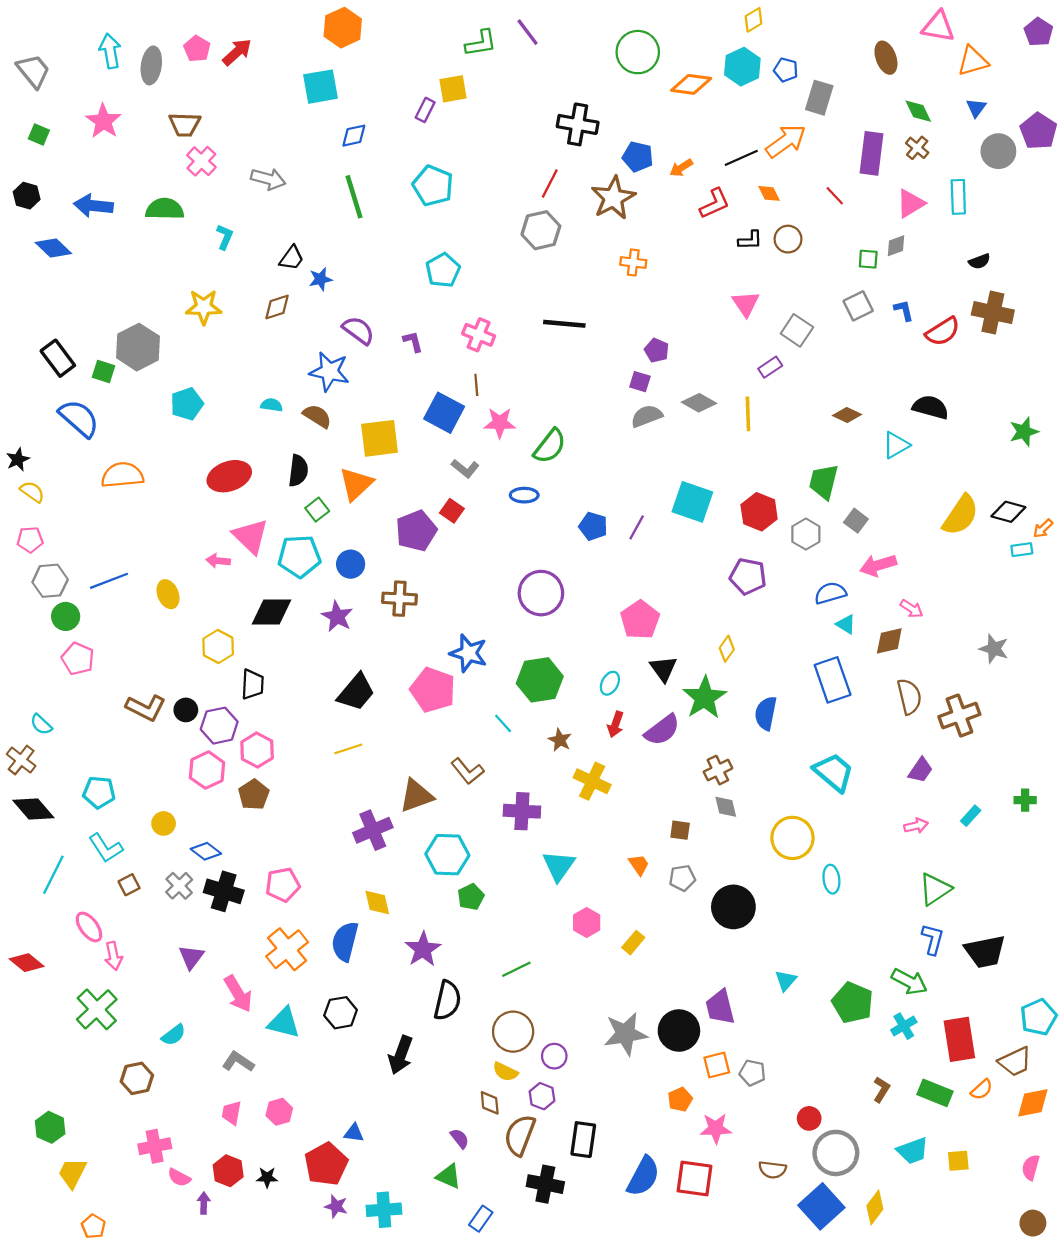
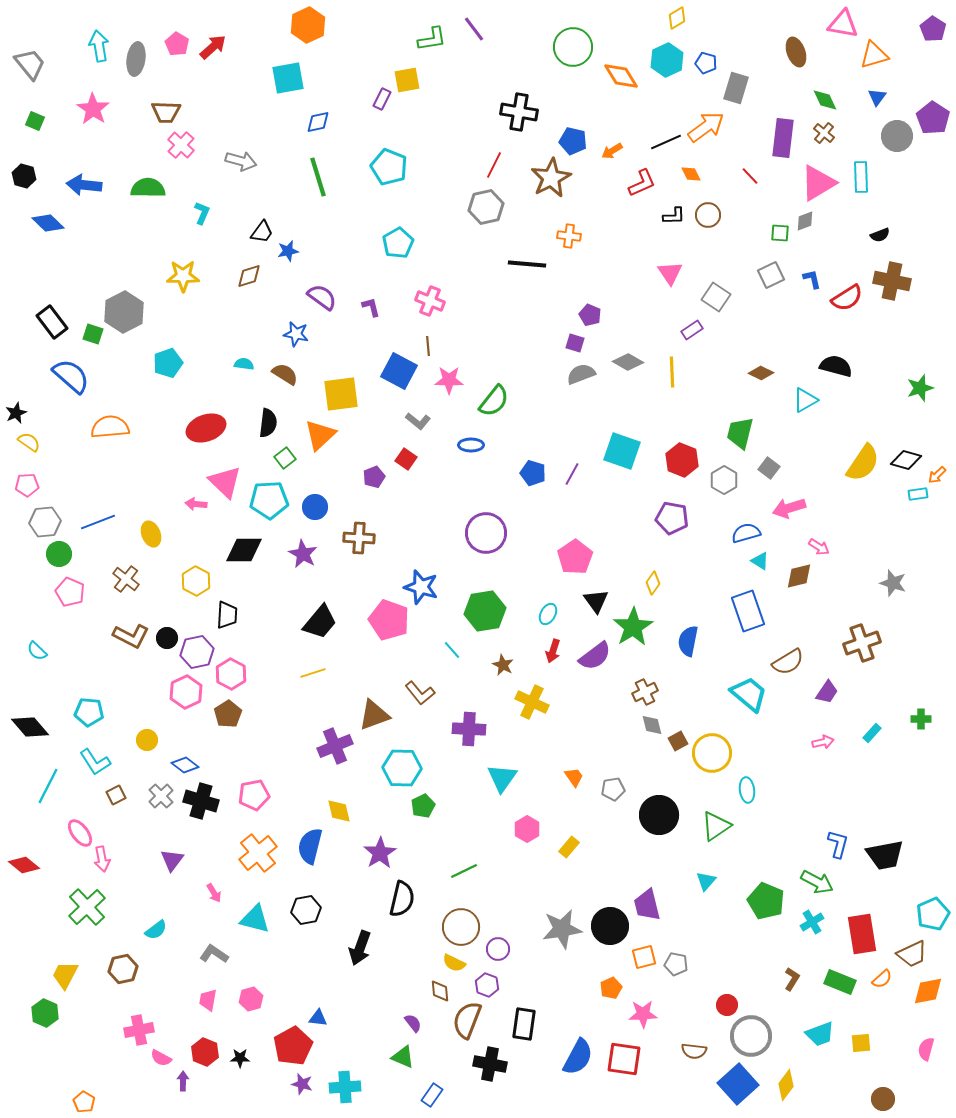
orange diamond: (691, 84) -> (621, 76), turned 51
pink triangle: (910, 203) -> (818, 183), size x1.4
black line: (564, 324) -> (527, 264), moved
blue star: (329, 372) -> (296, 334), size x0.7
purple pentagon: (416, 531) -> (374, 477), size x0.6
brown semicircle: (909, 697) -> (788, 662), moved, turned 72
brown cross: (21, 760) -> (126, 579), moved
brown square: (680, 830) -> (678, 741), moved, turned -36
green triangle: (935, 889) -> (716, 826), moved
pink arrow: (238, 994) -> (214, 893), size x0.6
yellow trapezoid: (72, 1173) -> (65, 975), moved
brown circle: (1033, 1223) -> (883, 1099), moved

